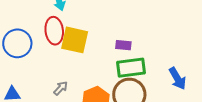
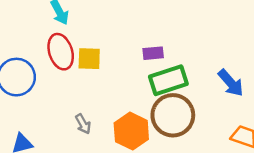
yellow square: (75, 40) -> (89, 59), size x0.7
gray arrow: (61, 88) -> (83, 124), turned 119

